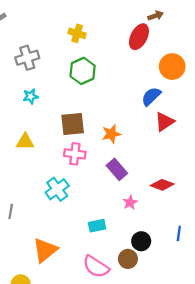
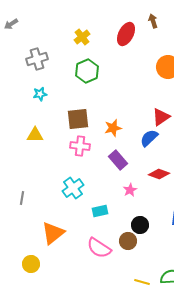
brown arrow: (156, 16) -> (153, 21), turned -88
yellow cross: (77, 33) -> (82, 37), turned 35
red ellipse: (139, 37) -> (126, 34), moved
blue semicircle: (151, 96) -> (149, 138), moved
cyan cross: (57, 189) -> (73, 188), moved

